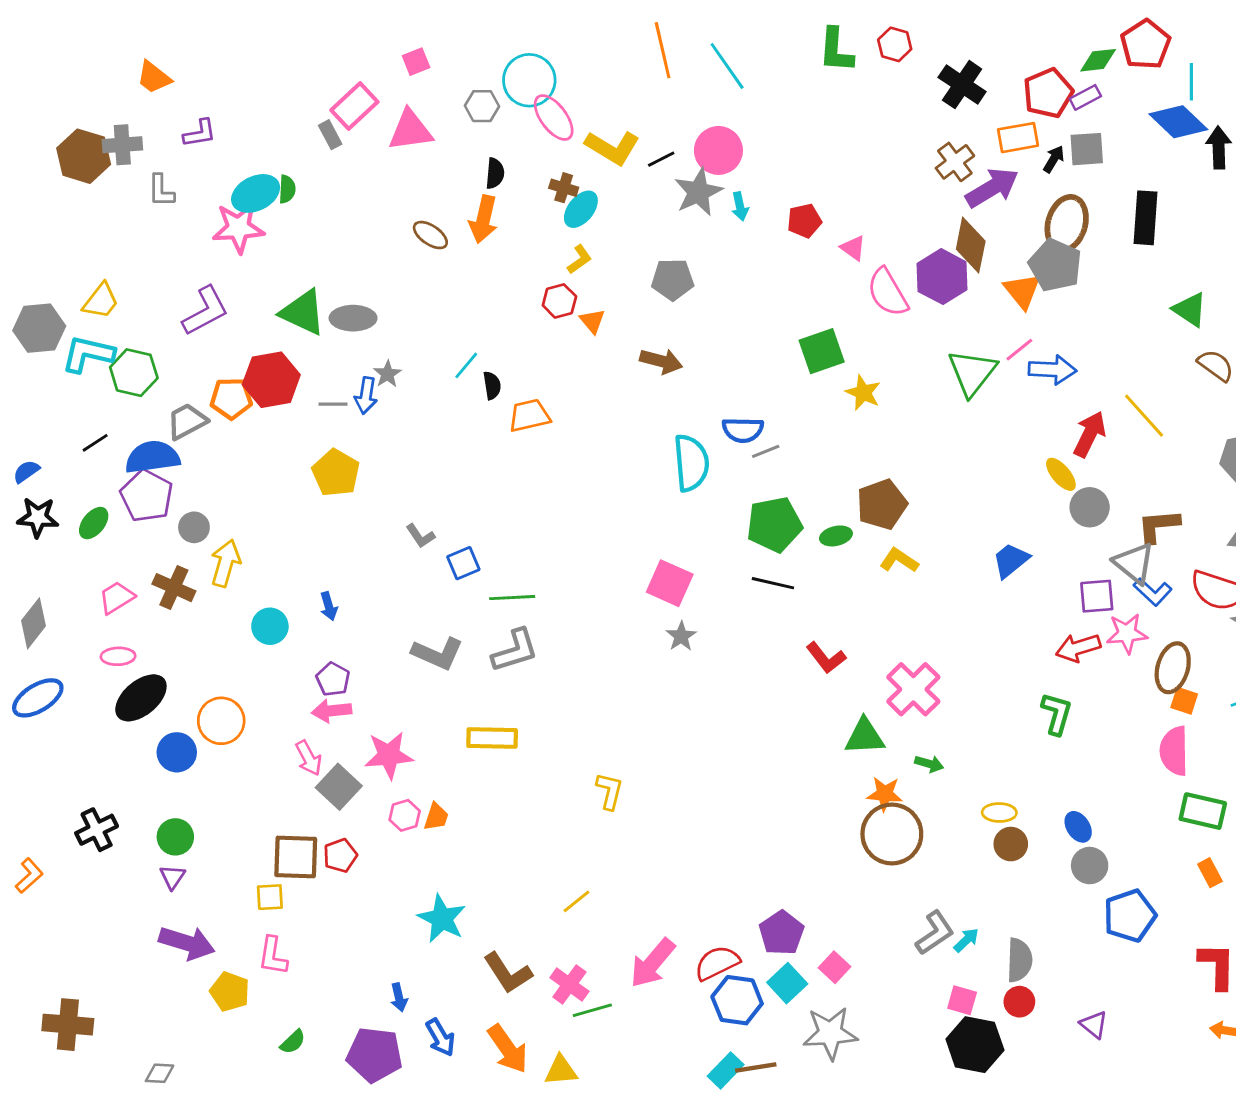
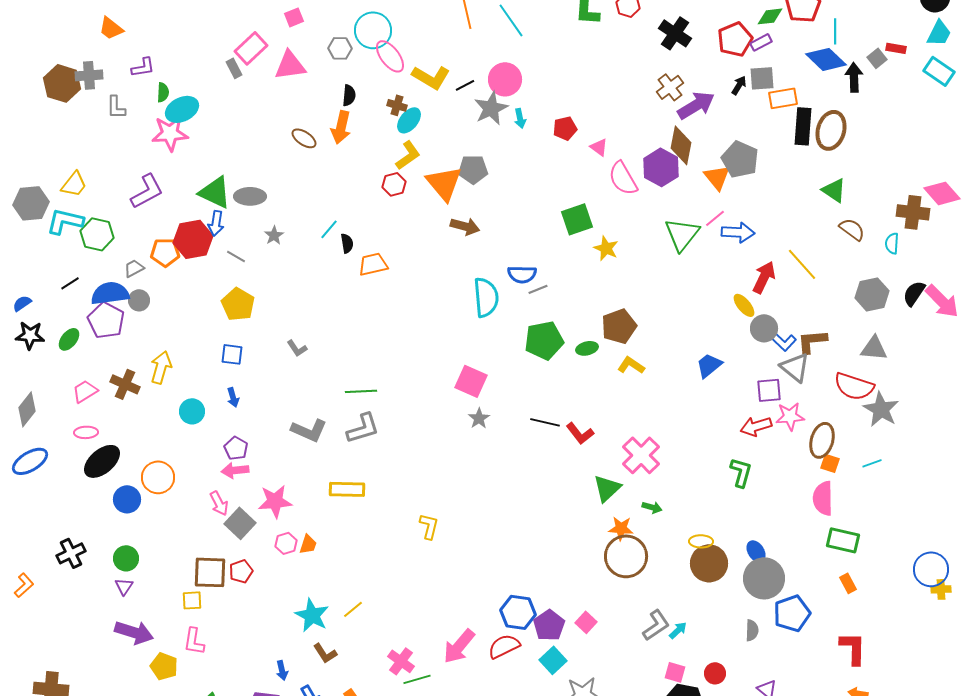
orange rectangle: (1018, 138) -> (783, 98), moved
green semicircle: (287, 189) -> (163, 92), moved
brown ellipse: (1067, 224) -> (831, 130), moved
yellow L-shape: (579, 259) -> (408, 155), size x1.4
orange triangle: (592, 321) -> (444, 183), moved, size x2.0
blue arrow: (366, 396) -> (216, 223), moved
gray line: (333, 404) -> (236, 256), turned 30
gray trapezoid: (187, 421) -> (134, 268), size x0.7
gray circle: (194, 527) -> (139, 300), moved
blue square: (463, 563) -> (232, 354), moved, turned 30
black line: (773, 583) -> (545, 422), moved
blue L-shape: (1153, 592) -> (783, 341), moved
green triangle: (865, 737) -> (607, 488), turned -40
brown circle: (1011, 844) -> (709, 563), size x1.6
gray circle: (1090, 866) -> (764, 578), size x1.6
yellow line: (577, 901) -> (353, 609), moved
gray semicircle: (1019, 960) -> (752, 630), moved, size x0.7
pink square: (835, 967) -> (586, 622), moved
brown L-shape: (508, 973) -> (325, 653), moved, size x0.7
blue hexagon: (737, 1000) -> (518, 612), moved

